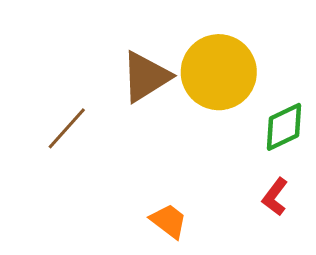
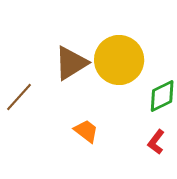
orange trapezoid: (169, 221) -> (86, 131), moved

